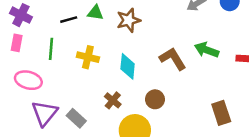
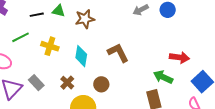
green line: (51, 49) -> (21, 37), turned 54
green arrow: (207, 50) -> (163, 77), moved
gray rectangle: (76, 118) -> (36, 83), moved

